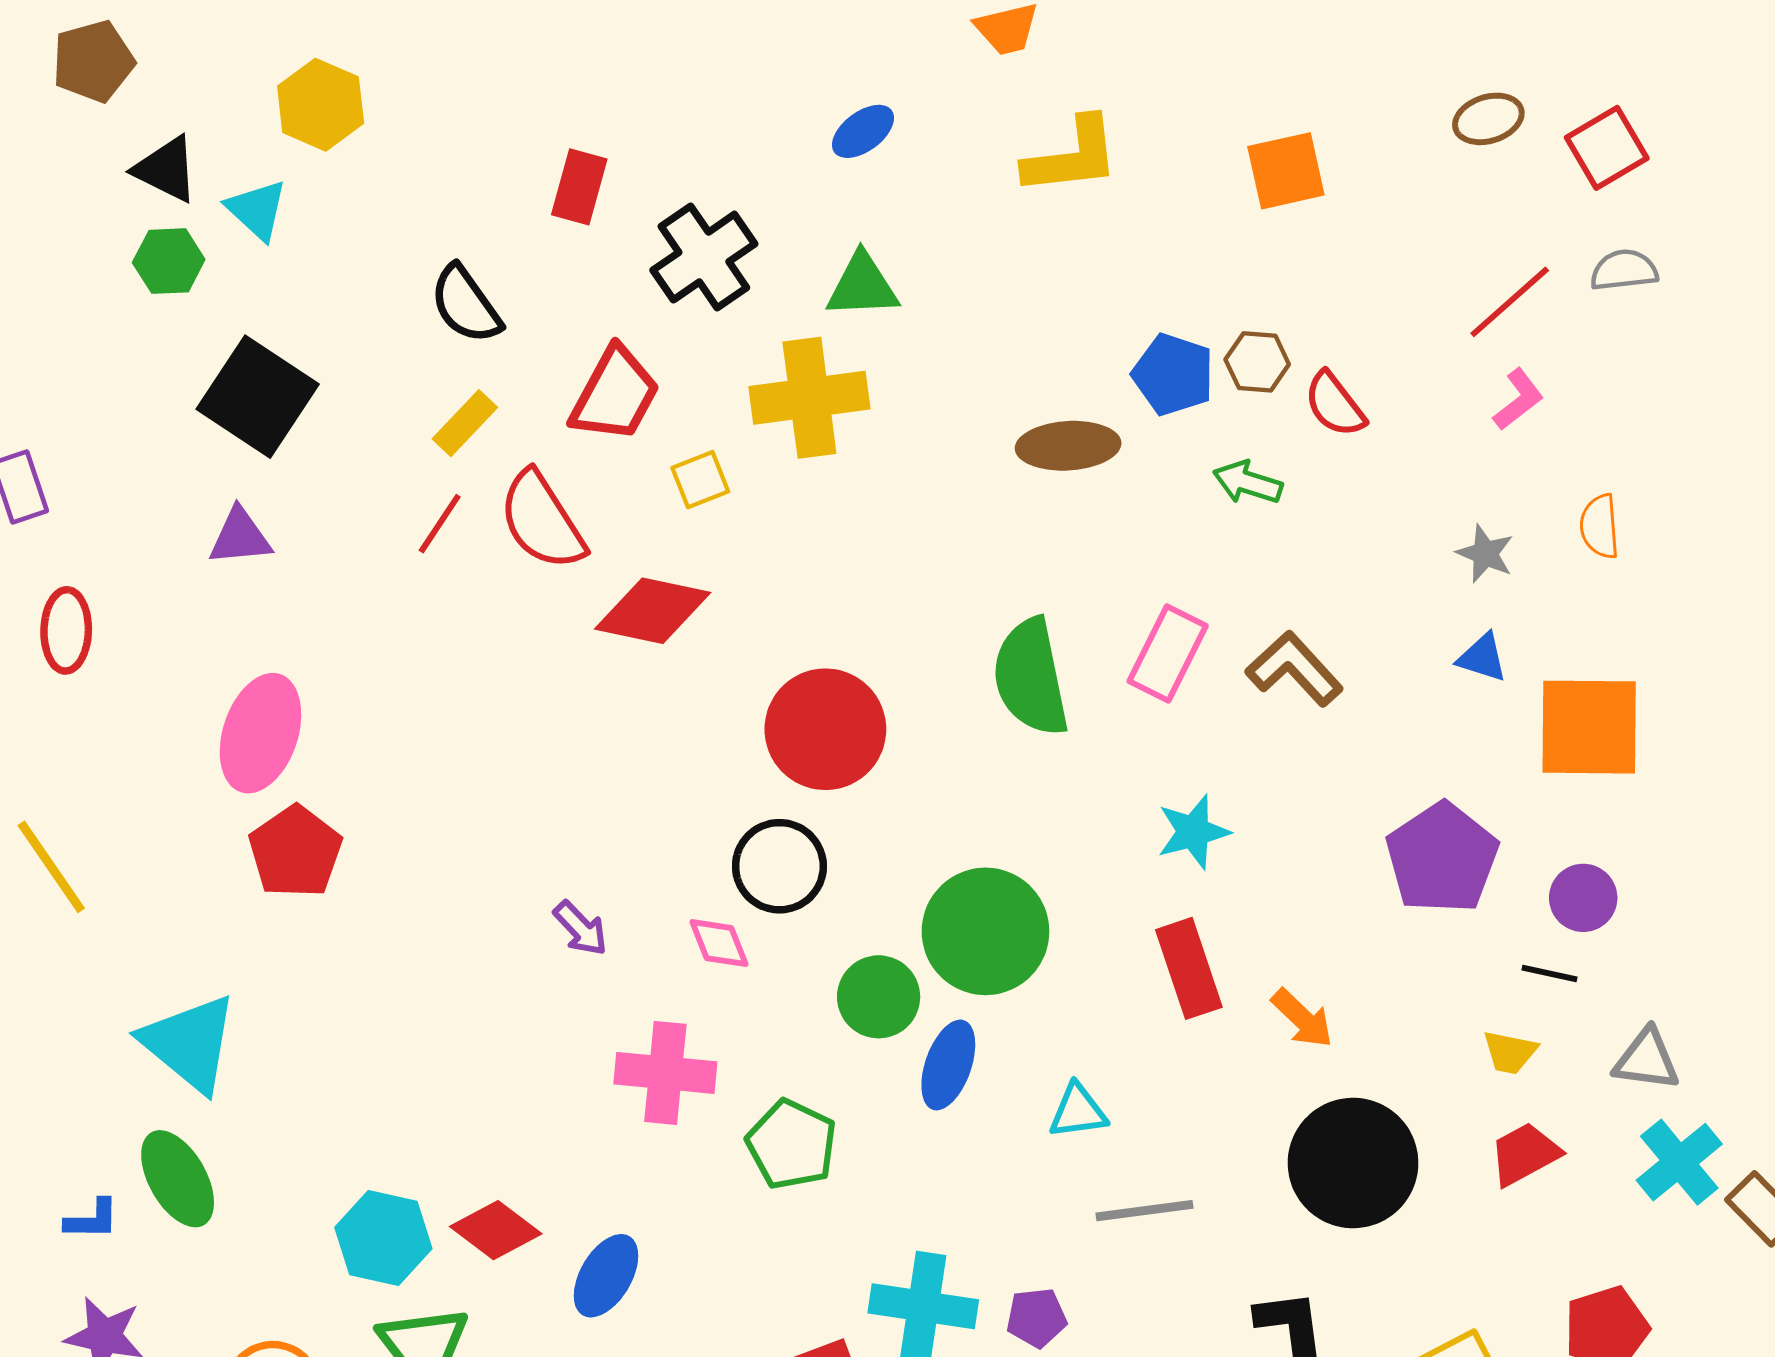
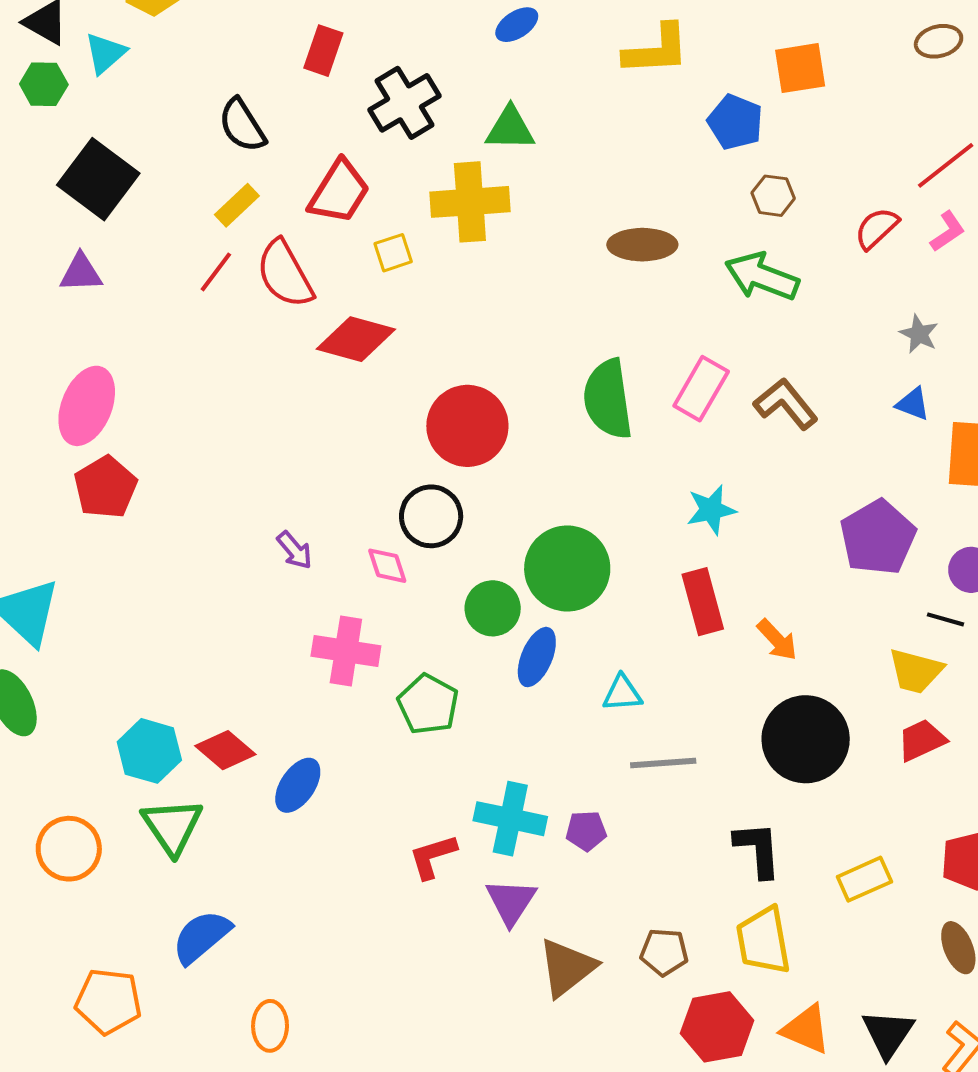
cyan triangle: (257, 210) -> (105, 53), turned 33
blue pentagon: (1173, 374) -> (735, 122), moved
red semicircle: (1335, 404) -> (877, 228), moved, turned 81
green arrow: (1248, 482) -> (762, 277), size x1.6
yellow trapezoid: (1510, 1052) -> (916, 671), size x1.5

